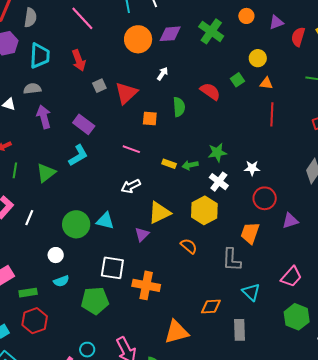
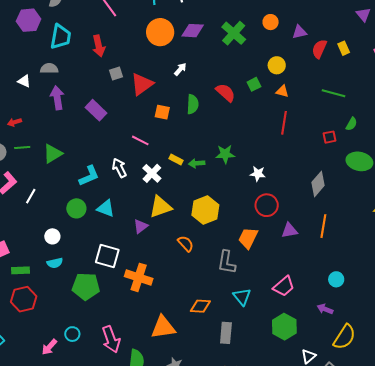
cyan L-shape: (78, 155) -> (89, 176), moved
green line: (15, 170) -> (22, 147), turned 70
white cross: (219, 182) -> (152, 173), moved
white arrow: (131, 186) -> (119, 168), moved, turned 84
green circle: (76, 224) -> (76, 208), size x0.7

